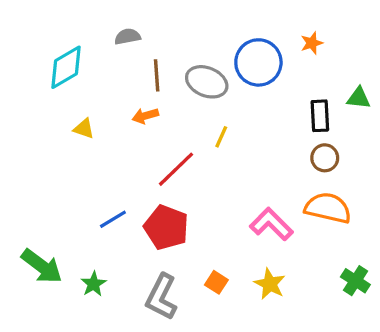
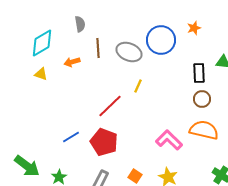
gray semicircle: (127, 37) -> (80, 24), turned 91
orange arrow: (145, 116) -> (72, 62), moved
yellow triangle: (84, 129) -> (41, 74), moved

